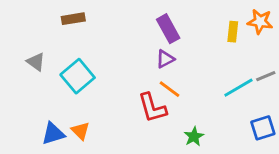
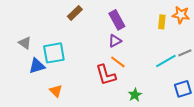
brown rectangle: (73, 19) -> (75, 13), moved, turned -35
cyan square: (78, 76) -> (54, 53), turned 30
blue triangle: (53, 134) -> (37, 66), moved

